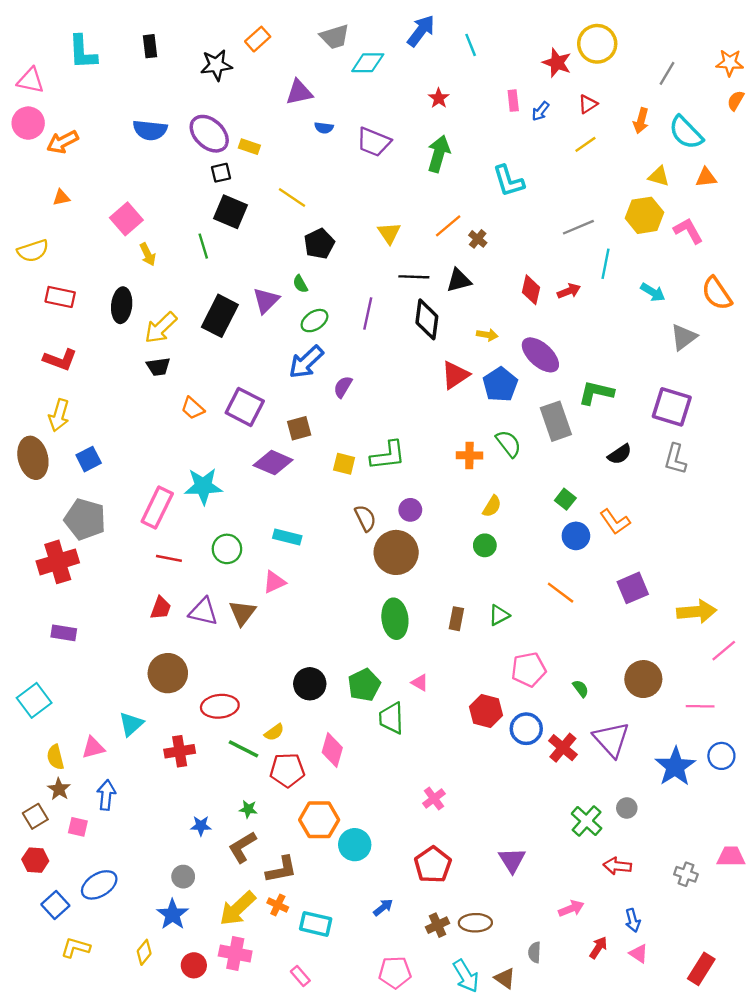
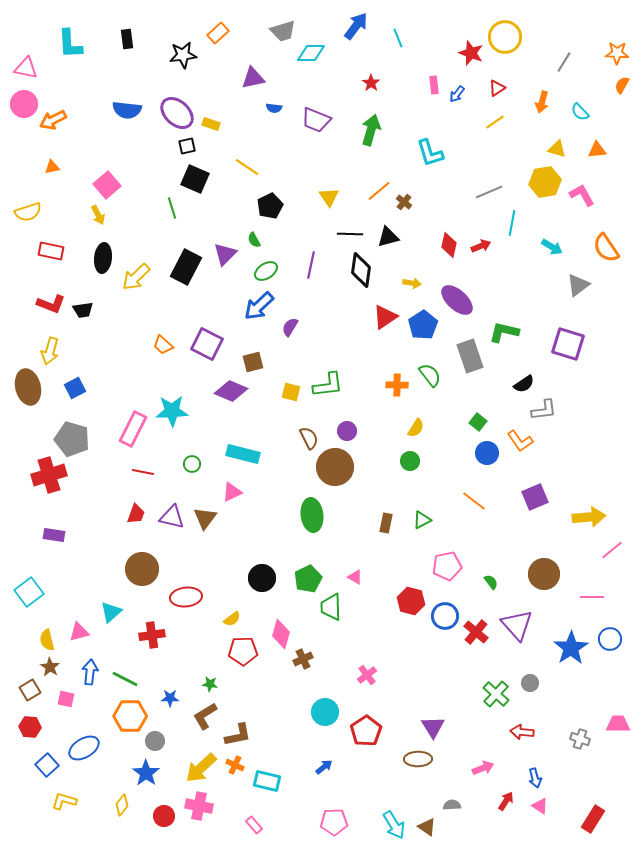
cyan semicircle: (686, 132) -> (580, 112), size x0.6
yellow arrow: (148, 254) -> (98, 215), moved
black trapezoid: (158, 367) -> (83, 310), moved
gray L-shape: (675, 459) -> (544, 410), moved, turned -112
cyan rectangle: (287, 537) -> (243, 454), size x1.4
green circle: (227, 549) -> (192, 464), size x0.7
green ellipse: (395, 619) -> (312, 515), moved
green line: (244, 749) -> (125, 679), moved
orange hexagon: (319, 820) -> (130, 716), moved
cyan circle: (355, 845) -> (325, 712), moved
brown ellipse: (475, 923) -> (418, 759), moved
brown cross: (438, 925) -> (303, 659), moved
gray semicircle: (535, 952) -> (452, 805), turned 84

